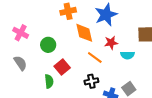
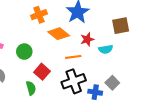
orange diamond: (84, 33) -> (59, 34), turned -30
orange line: (95, 58) -> (73, 57), turned -35
black cross: (91, 81) -> (74, 81), size x1.6

